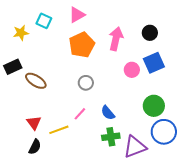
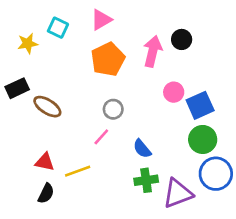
black circle: (150, 33) -> (182, 39), moved
blue square: (154, 63) -> (200, 105), moved
pink line: (80, 114) -> (101, 137), moved
red triangle: (34, 123) -> (45, 162), turned -42

